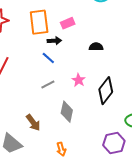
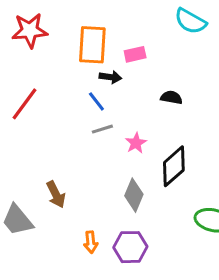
gray line: (48, 84) -> (102, 129), moved
gray diamond: (67, 112) -> (134, 195), moved
purple hexagon: (114, 143) -> (130, 247), moved

